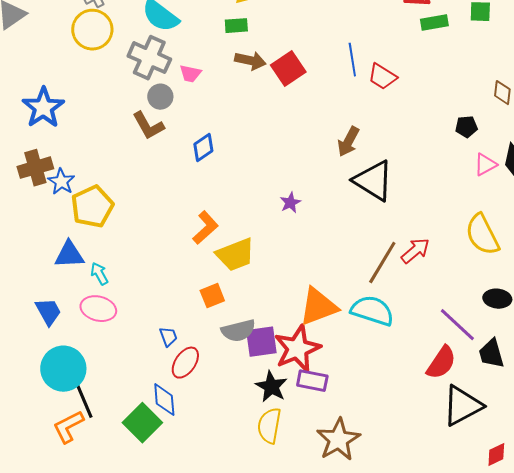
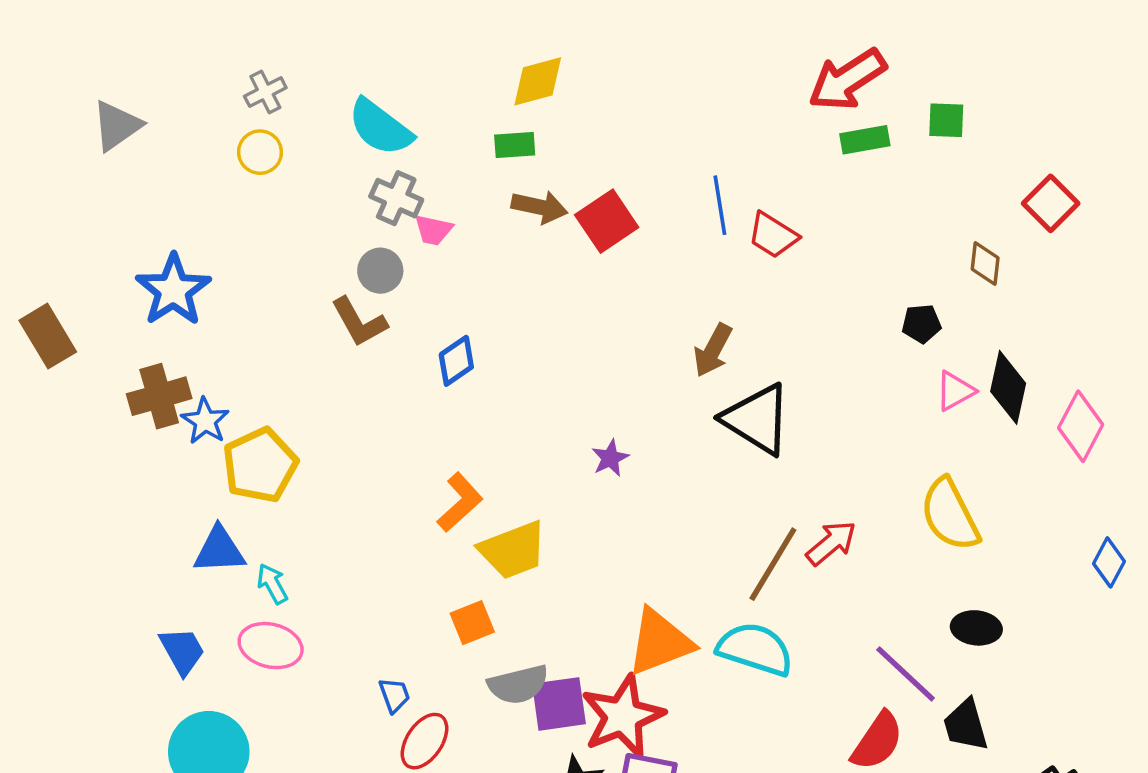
yellow circle: (92, 30) -> (260, 152), size x0.6
gray cross: (149, 58) -> (396, 198), moved, size x0.7

